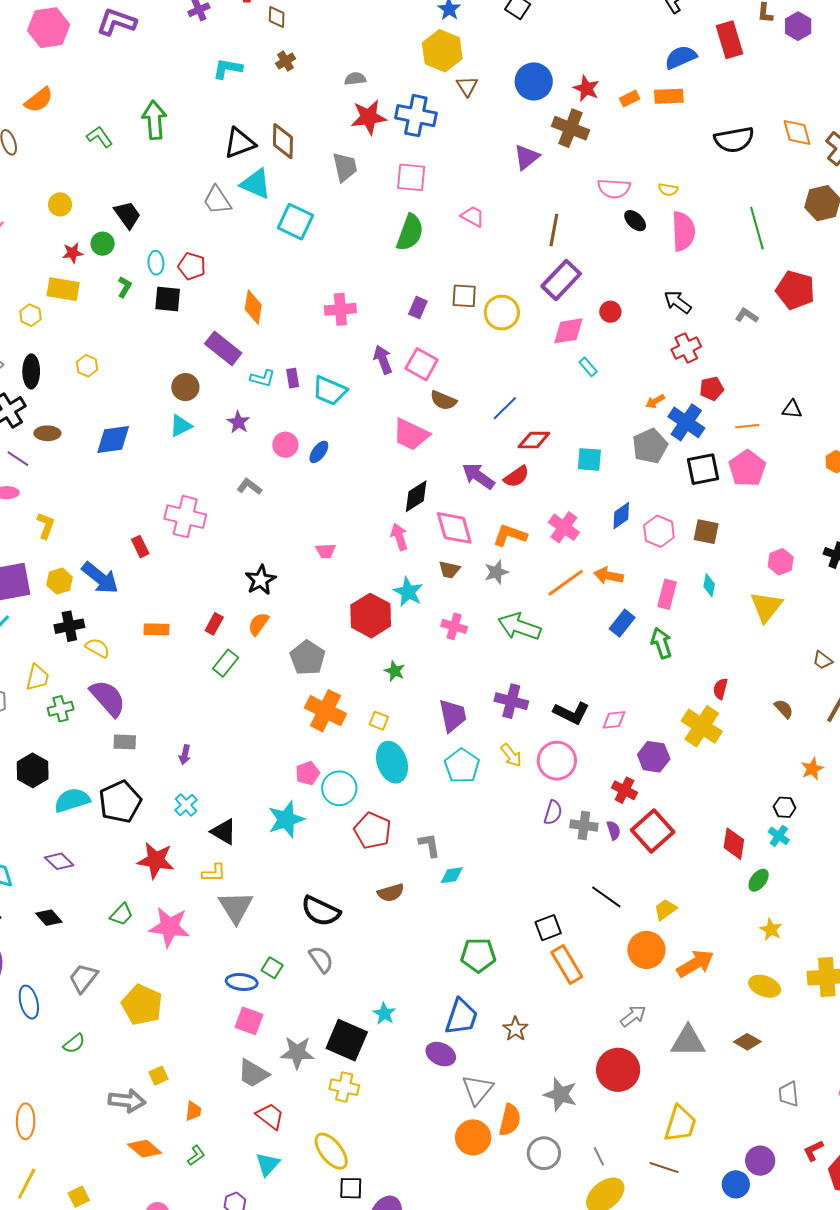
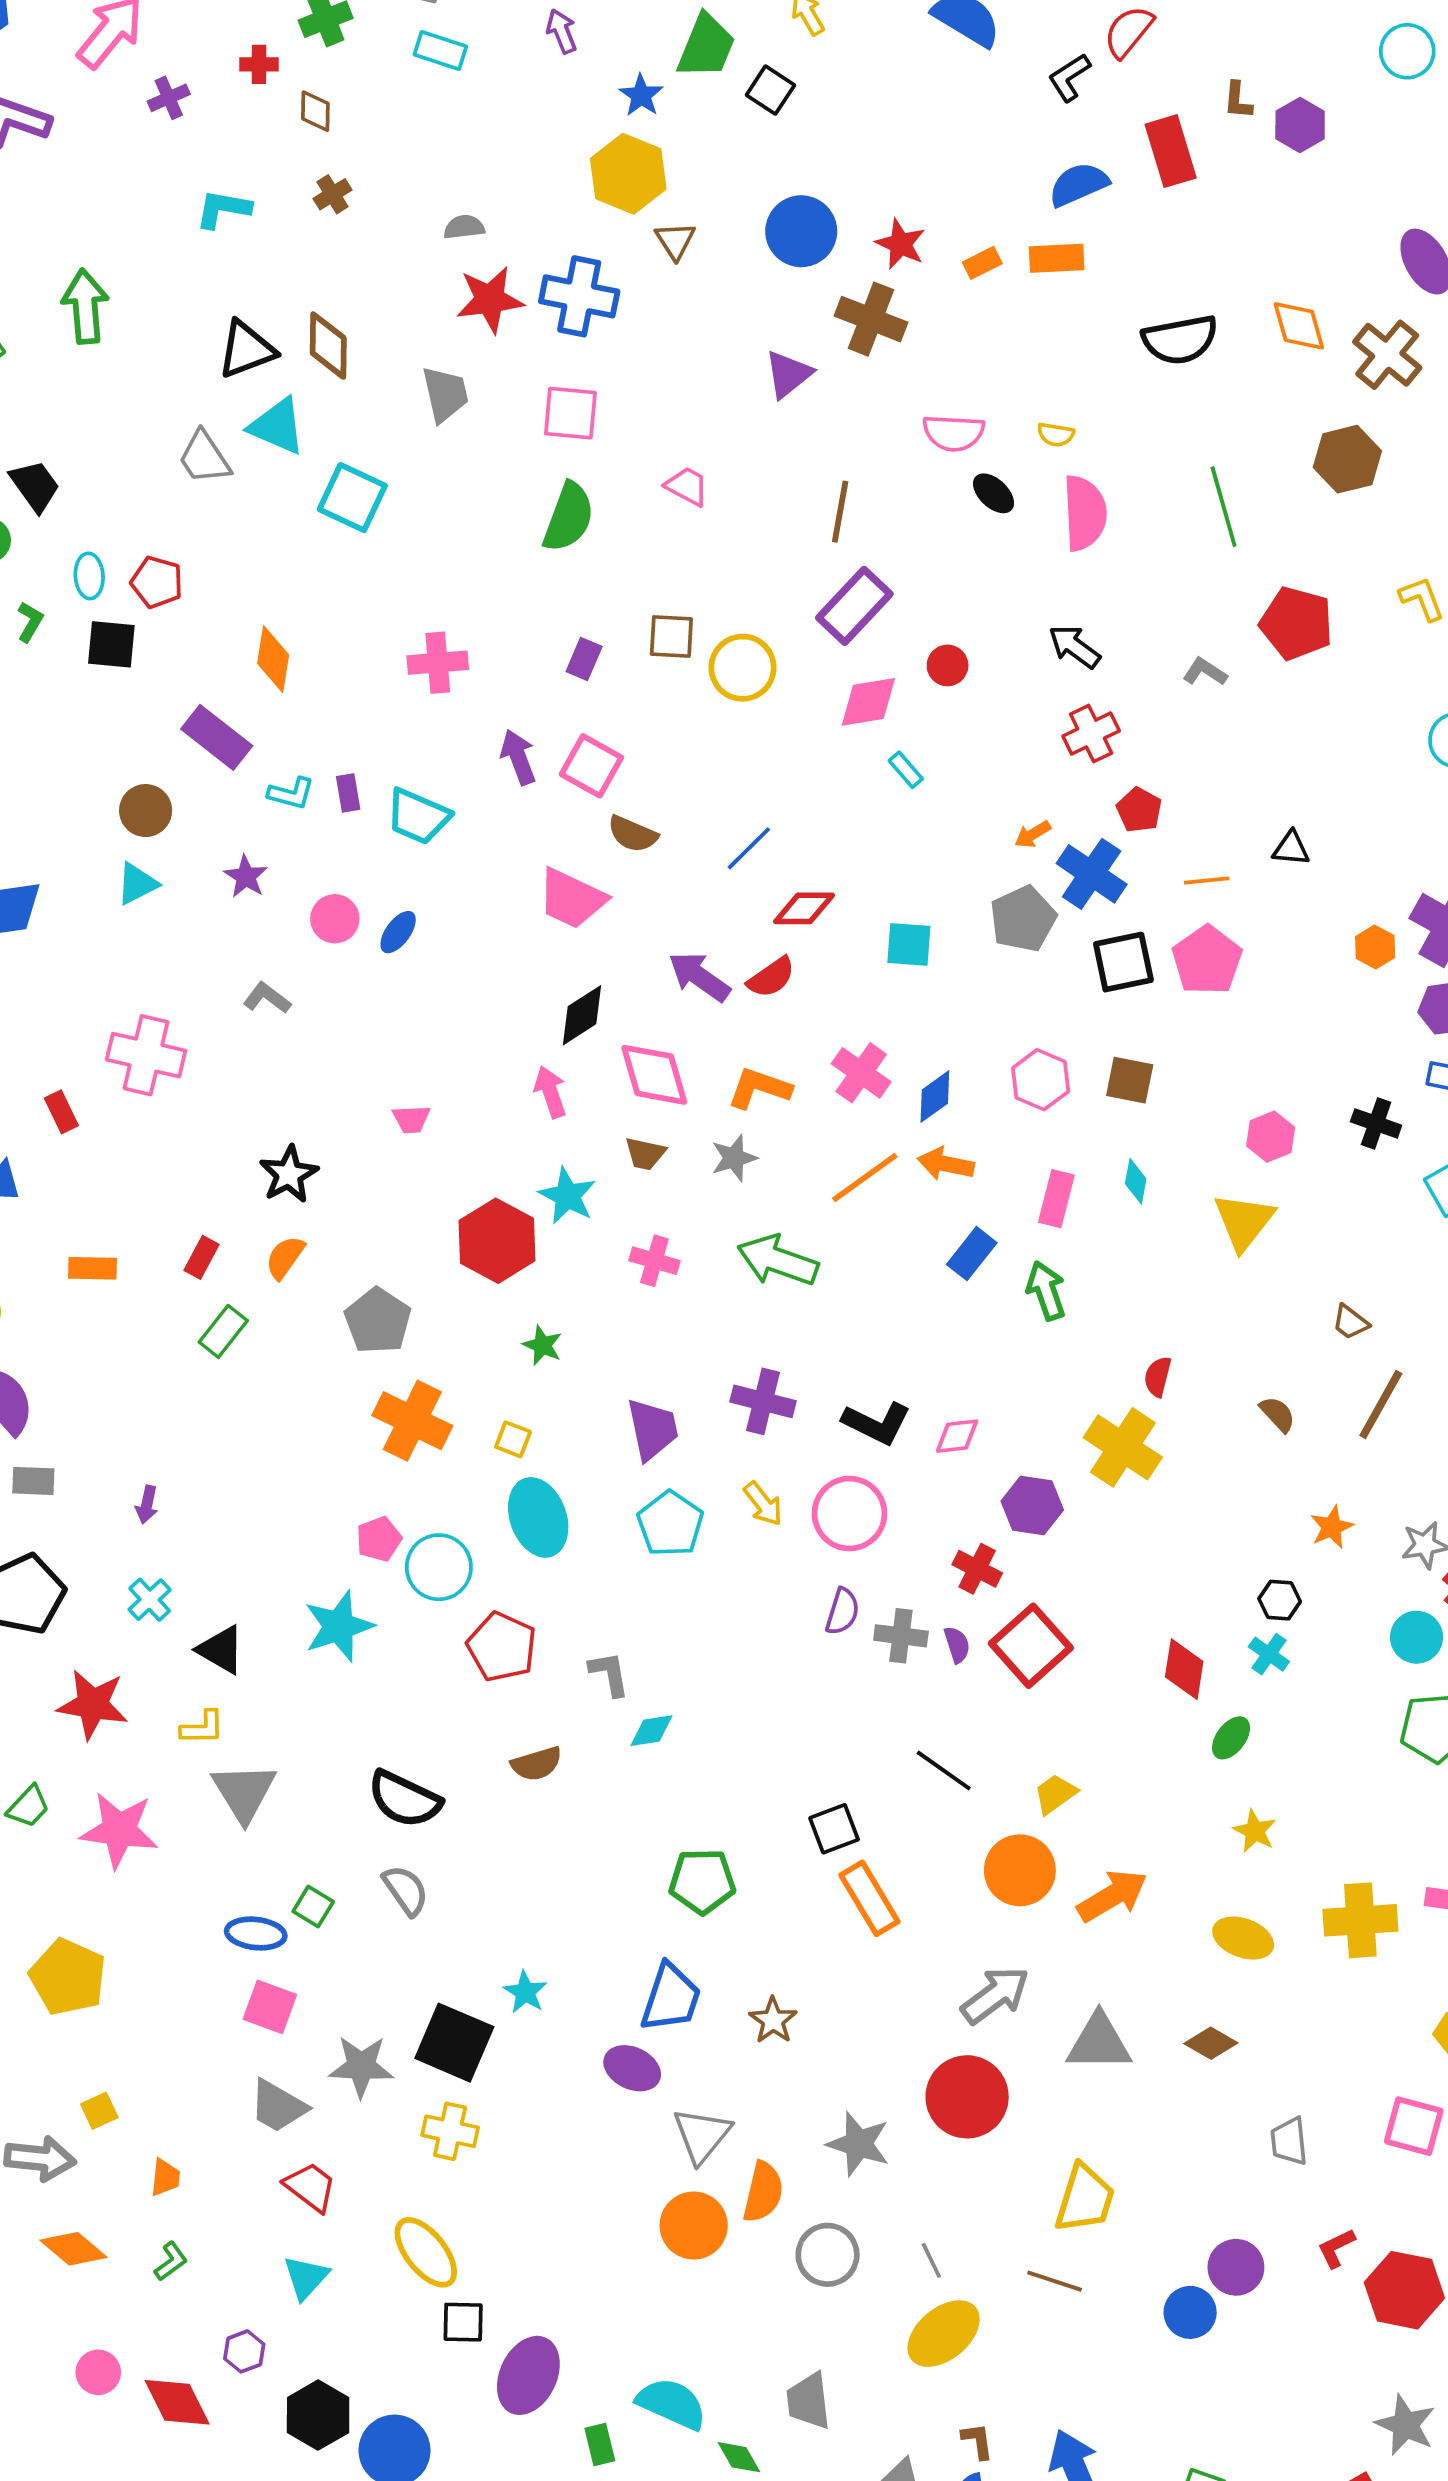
red pentagon: (712, 389) -> (1139, 810), turned -30
blue diamond: (621, 516) -> (935, 1097), moved
gray arrow: (633, 1016) -> (995, 1995), size x1.4

